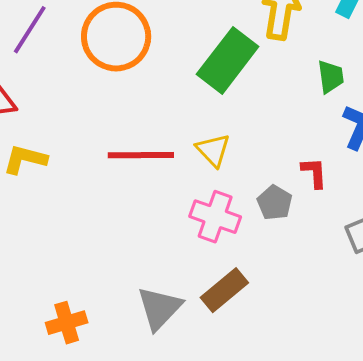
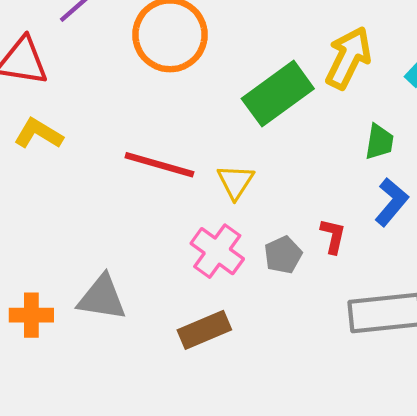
gray triangle: (159, 308) -> (102, 298), moved, turned 39

